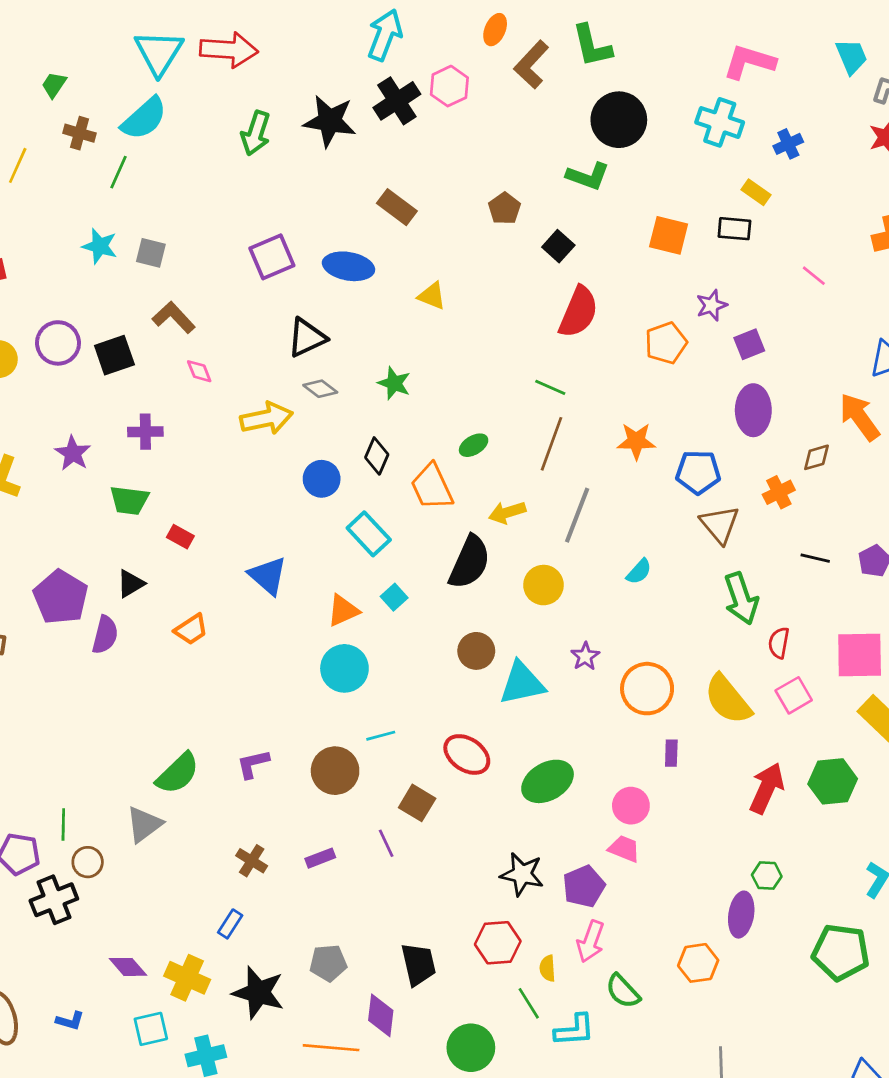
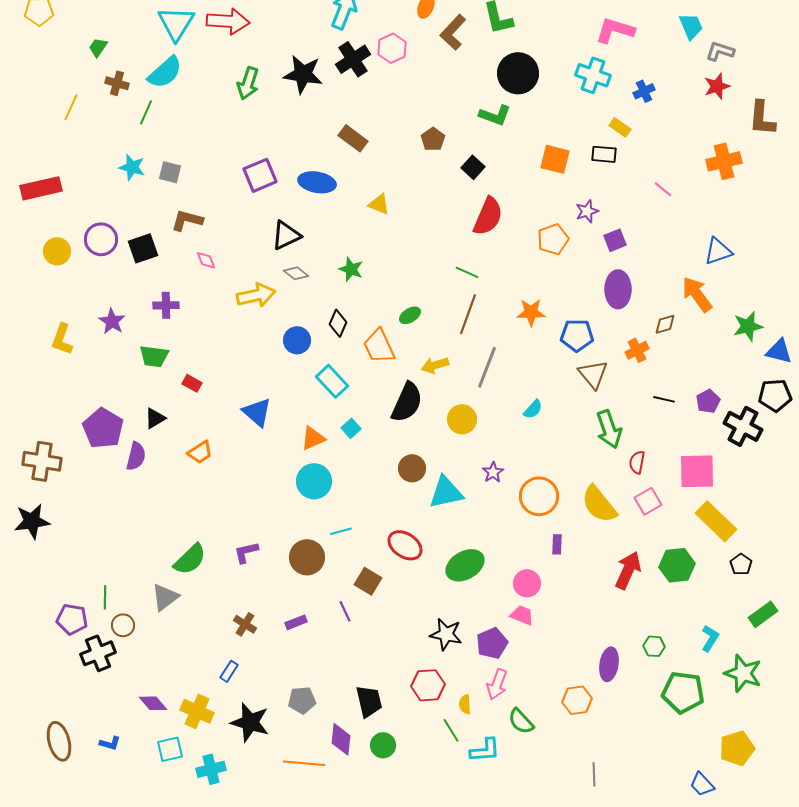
brown L-shape: (174, 317) -> (187, 220), turned -32
green hexagon: (767, 876) -> (654, 646), moved
green circle: (471, 1048) -> (383, 745), moved, size x0.7

